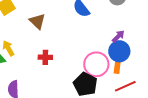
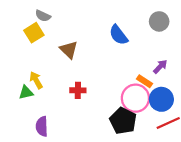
blue circle: (119, 51) -> (161, 99), moved
orange rectangle: (117, 66) -> (144, 81), moved, turned -64

